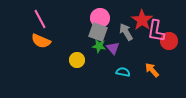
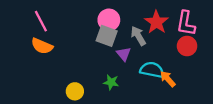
pink L-shape: (156, 31) -> (186, 23), moved
green star: (99, 46) -> (111, 82), moved
yellow circle: (77, 60) -> (75, 91), moved
cyan semicircle: (123, 72) -> (152, 70), moved, size x1.5

